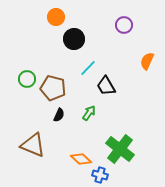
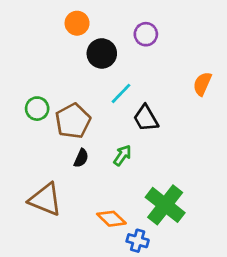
purple circle: (124, 25) -> (146, 34), moved
brown pentagon: (53, 88) -> (73, 121), turned 30

